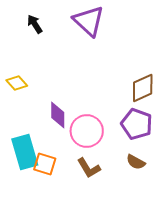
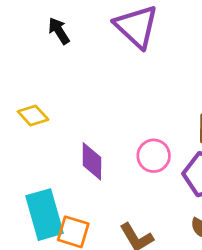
pink circle: (87, 131) -> (154, 156), moved, size x0.7

